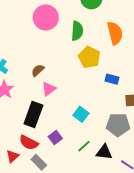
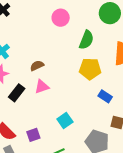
pink circle: (46, 17) -> (61, 18), size x0.7
yellow pentagon: (89, 57) -> (90, 69), turned 30
black rectangle: (33, 115) -> (17, 93), moved, size x0.7

